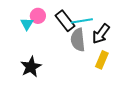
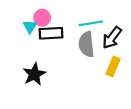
black rectangle: (65, 21) -> (51, 33), moved, turned -55

